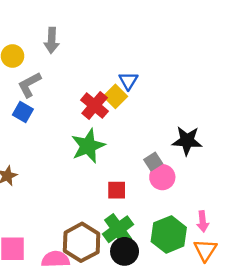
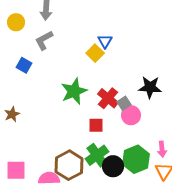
gray L-shape: (29, 85) -> (44, 40), moved
red cross: (95, 106) -> (108, 98), moved
black circle: (125, 251) -> (113, 166), moved

